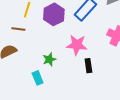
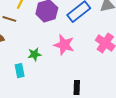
black rectangle: (88, 66) -> (77, 88), moved

